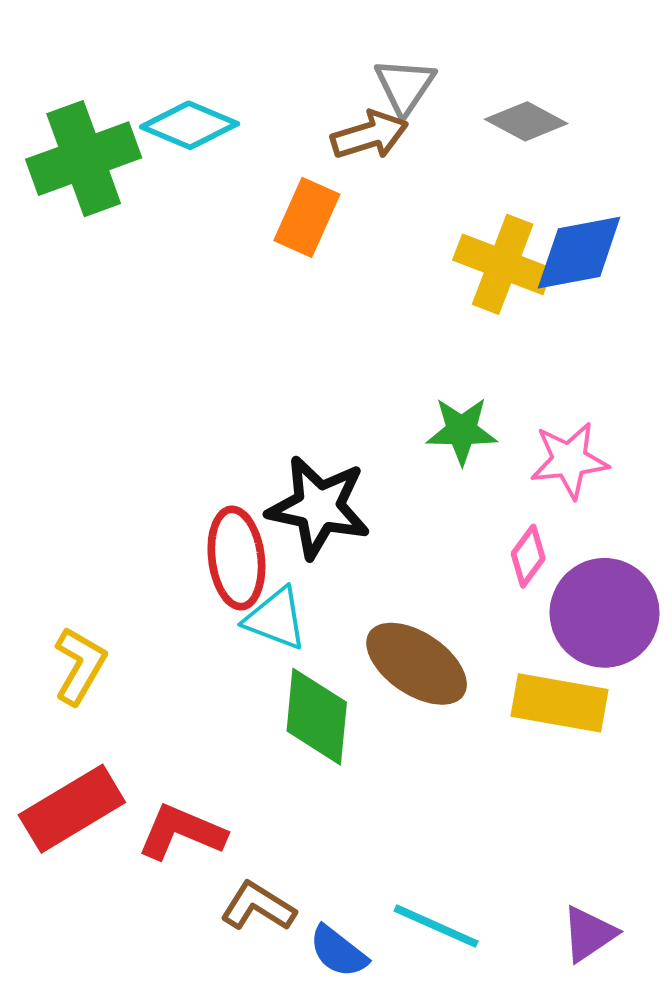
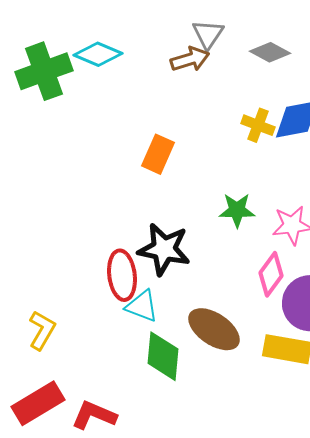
orange rectangle: (307, 217) -> (158, 154), moved
yellow cross: (503, 264) -> (258, 125), size x0.7
pink diamond: (528, 556) -> (271, 274), size x1.4

